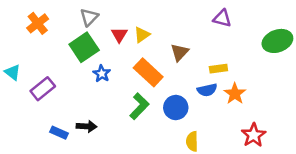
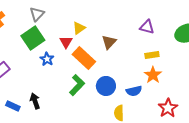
purple triangle: (222, 18) -> (147, 27), moved
red triangle: (119, 35) -> (66, 42), moved
yellow rectangle: (218, 69) -> (152, 55), moved
blue semicircle: (207, 90) -> (134, 91), moved
black arrow: (87, 126) -> (35, 101), turned -112

